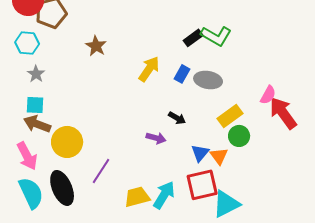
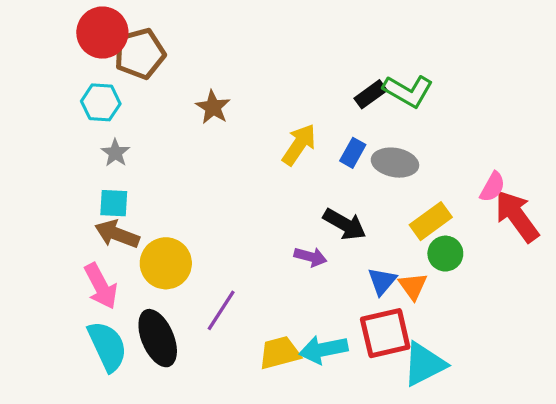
black arrow: (177, 118) -> (345, 224), size x1.5
cyan arrow: (164, 195) -> (323, 349), turned -132

